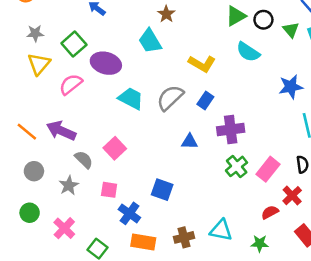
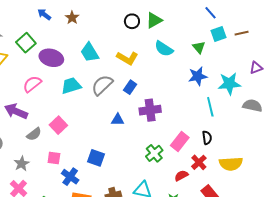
brown star: (166, 14) -> (72, 18), moved
black circle: (263, 20) -> (132, 21), moved
green triangle: (291, 30) -> (199, 47), moved
cyan trapezoid: (150, 41) -> (90, 52), moved
pink semicircle: (71, 84) -> (32, 84), moved
cyan trapezoid: (131, 98) -> (71, 86), turned -45
gray semicircle: (84, 160) -> (34, 134), turned 98
green cross: (237, 166) -> (154, 153), moved
gray star: (69, 185) -> (22, 164), moved

